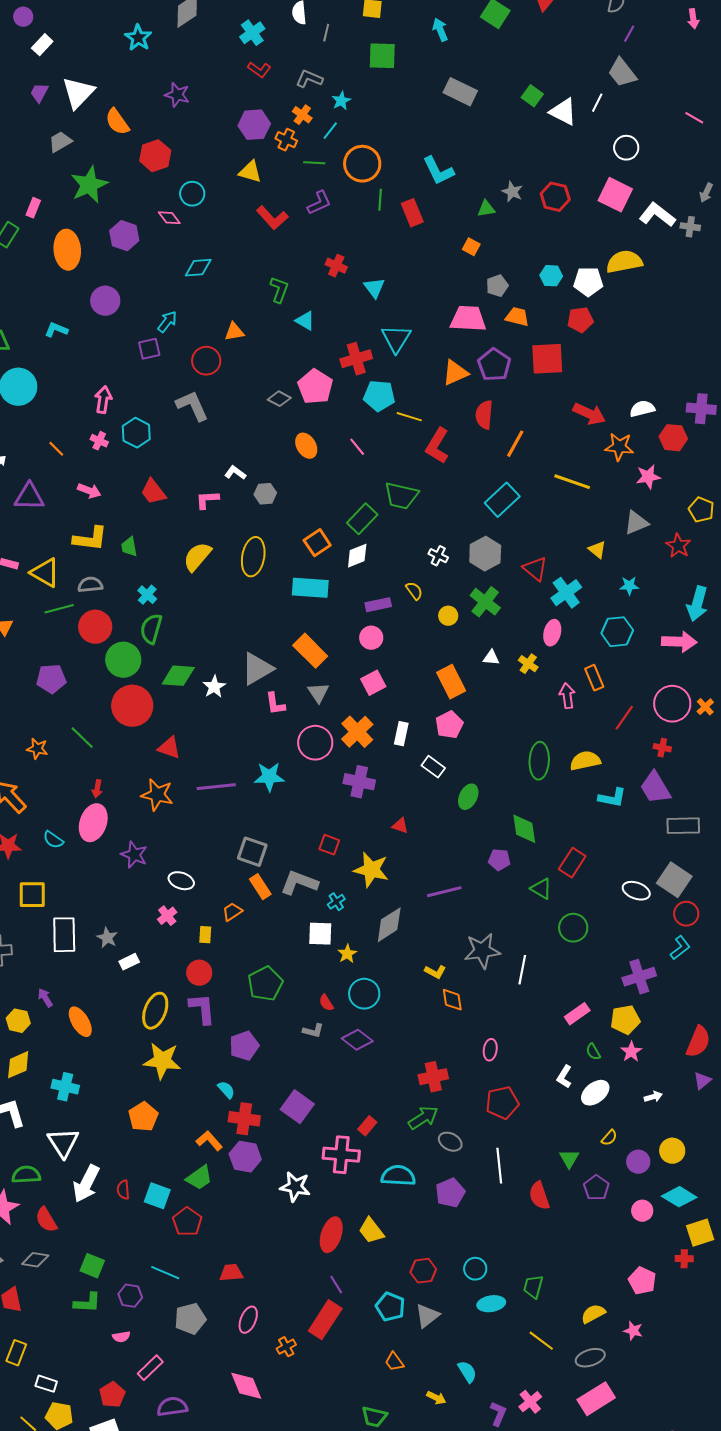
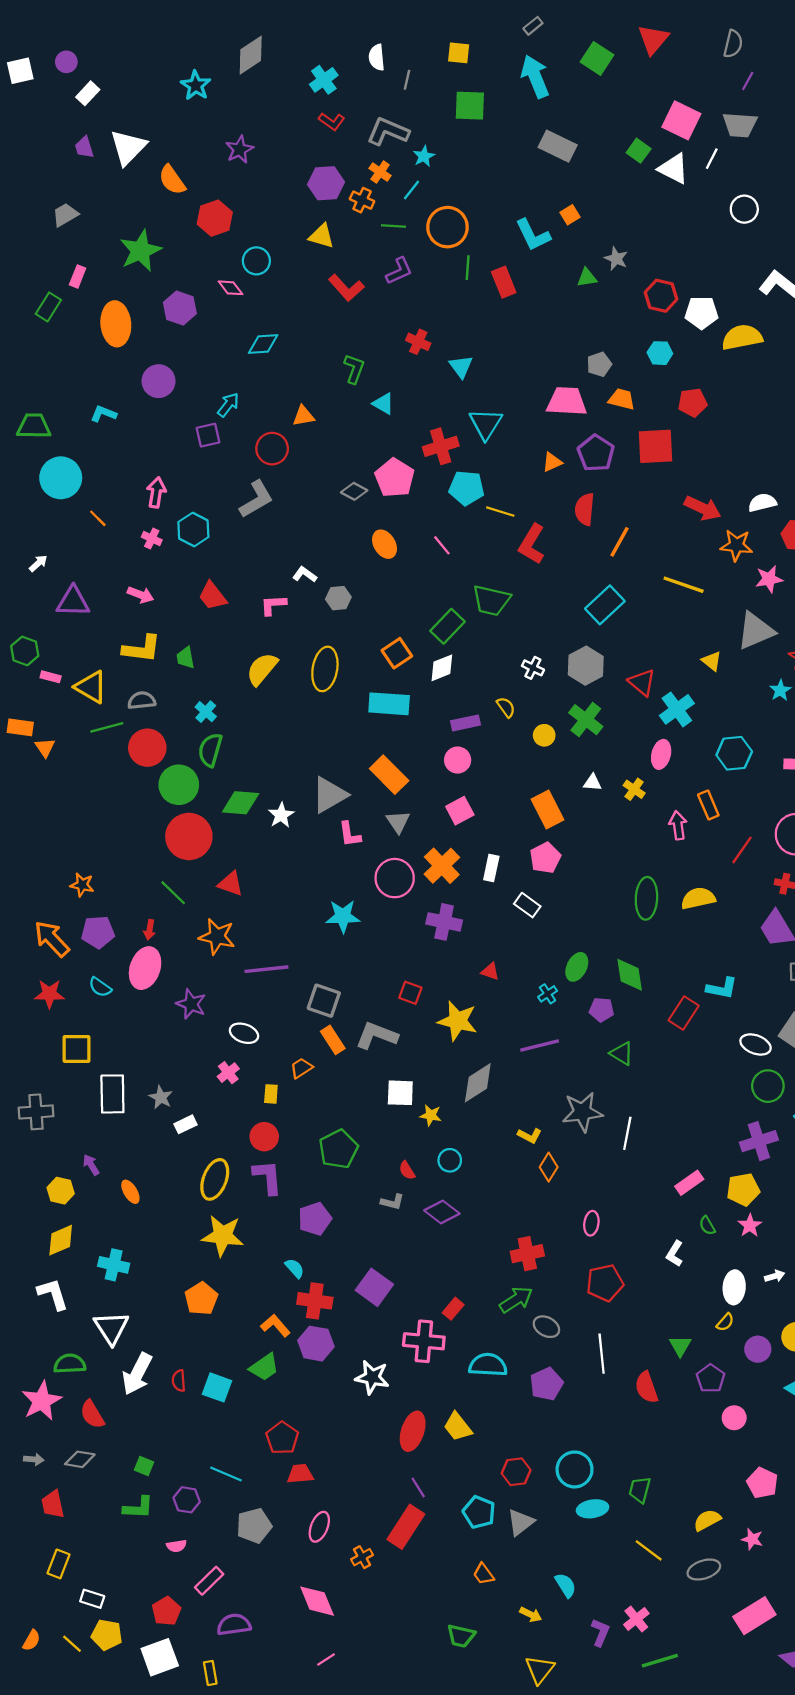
cyan arrow: (440, 30) -> (535, 76), size x1.6
gray trapezoid: (622, 73) -> (740, 125), turned -48
gray L-shape: (309, 79) -> (388, 132), size x1.4
purple trapezoid: (39, 93) -> (84, 147), turned -45
purple star: (177, 95) -> (239, 150), turned 30
gray trapezoid: (60, 142) -> (65, 215), moved
pink square: (615, 195) -> (681, 120), moved
red hexagon: (555, 197) -> (661, 296), moved
orange square: (471, 247) -> (570, 215), moved, turned 30
white pentagon: (588, 282) -> (702, 313), moved
orange triangle: (455, 373) -> (552, 462), size x0.7
gray L-shape: (192, 406) -> (256, 499), turned 84
orange line: (56, 449) -> (98, 518), moved
gray triangle: (636, 523) -> (756, 631), size x1.4
cyan star: (629, 586) -> (780, 690), moved, turned -30
purple pentagon: (51, 679) -> (98, 932), moved
green line: (82, 738) -> (173, 893), moved
purple line: (216, 787) -> (266, 969), moved
green ellipse: (468, 797) -> (577, 967), moved
cyan L-shape: (612, 798) -> (722, 988), moved
green triangle: (541, 889) -> (622, 1053), moved
cyan cross: (336, 902) -> (548, 994), moved
green circle: (573, 928) -> (768, 1086), moved
yellow star: (347, 954) -> (431, 1115), turned -30
cyan circle: (364, 994) -> (450, 1160), size x0.7
orange diamond: (452, 1000) -> (549, 1167), turned 40
orange ellipse: (80, 1022) -> (130, 1192), size x0.7
white ellipse: (595, 1093) -> (734, 1287), moved, turned -48
pink circle: (642, 1211) -> (734, 1418), moved
red pentagon: (187, 1222) -> (282, 1438), moved
green square: (92, 1266) -> (144, 1466), size x0.7
cyan circle: (475, 1269) -> (575, 1469), size x1.4
pink rectangle: (596, 1399) -> (754, 1616), moved

